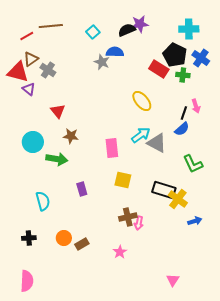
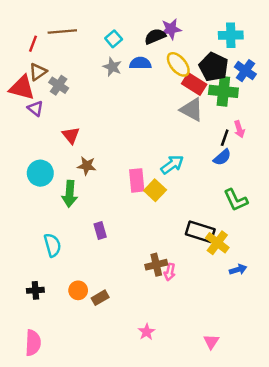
red line: (27, 36) -> (33, 44), turned -40
gray star: (102, 62) -> (112, 67), moved
green cross: (183, 75) -> (223, 91), size x1.6
yellow ellipse: (142, 101) -> (178, 64), moved
gray triangle: (157, 143) -> (192, 110), moved
green arrow: (57, 159) -> (70, 194), turned 85
yellow square: (123, 180) -> (155, 190), moved, turned 30
pink star: (120, 252) -> (147, 332), moved

